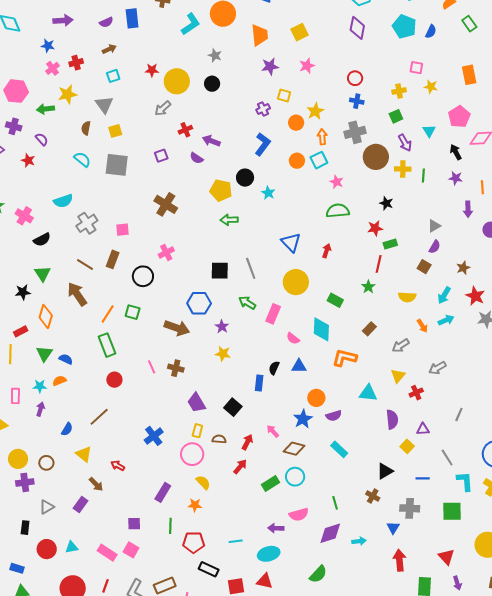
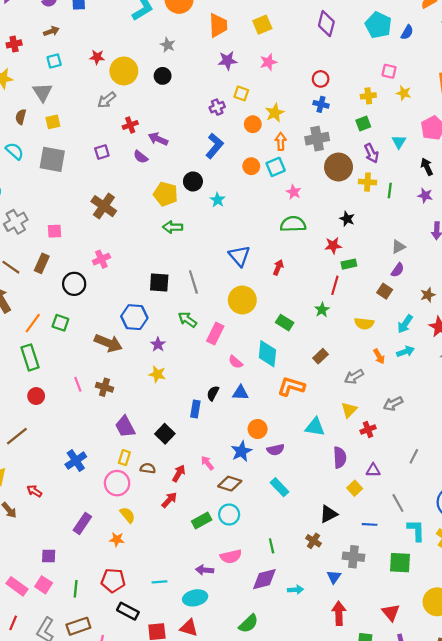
green line: (170, 526) -> (76, 589), moved

